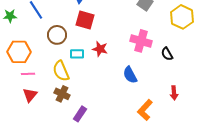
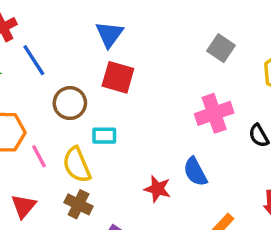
pink cross: (141, 41) -> (214, 113), turned -35
red star: (100, 49) -> (157, 189), moved
pink line: (28, 74) -> (39, 156), moved, turned 64

